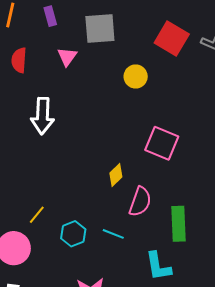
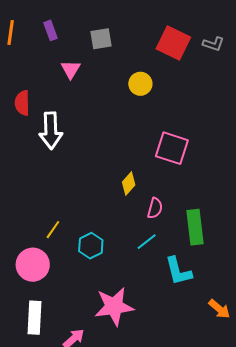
gray square: (100, 28) -> (101, 39), size x0.7
red semicircle: (19, 60) -> (22, 103), moved
pink semicircle: (140, 202) -> (155, 208), size x0.7
cyan line: (113, 234) -> (147, 242), moved, turned -55

